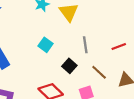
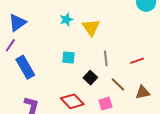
cyan square: (45, 45) -> (69, 57), turned -32

